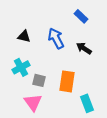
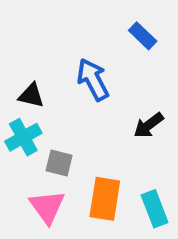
black triangle: (24, 36) -> (31, 95), moved
black arrow: (84, 48) -> (149, 125), moved, turned -70
orange rectangle: (67, 81) -> (105, 199), moved

